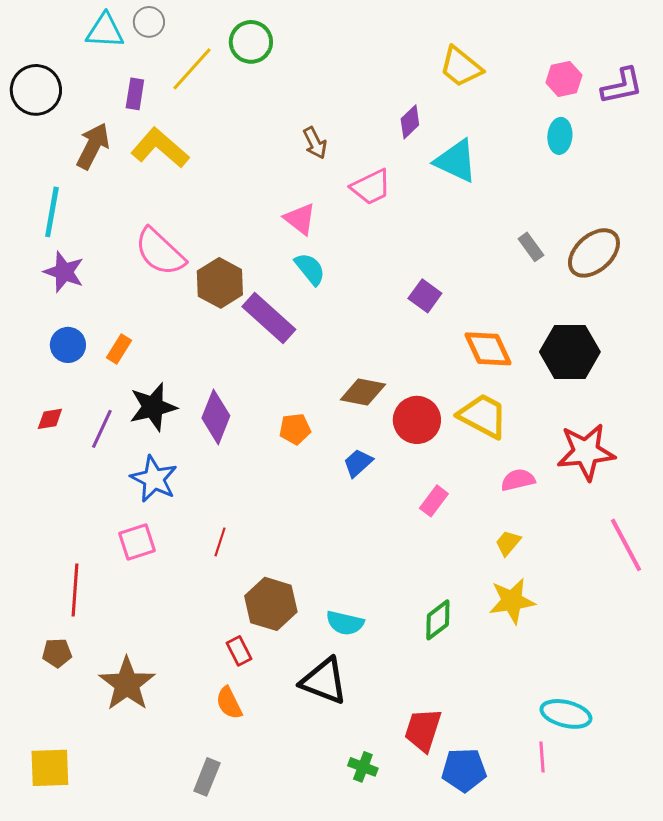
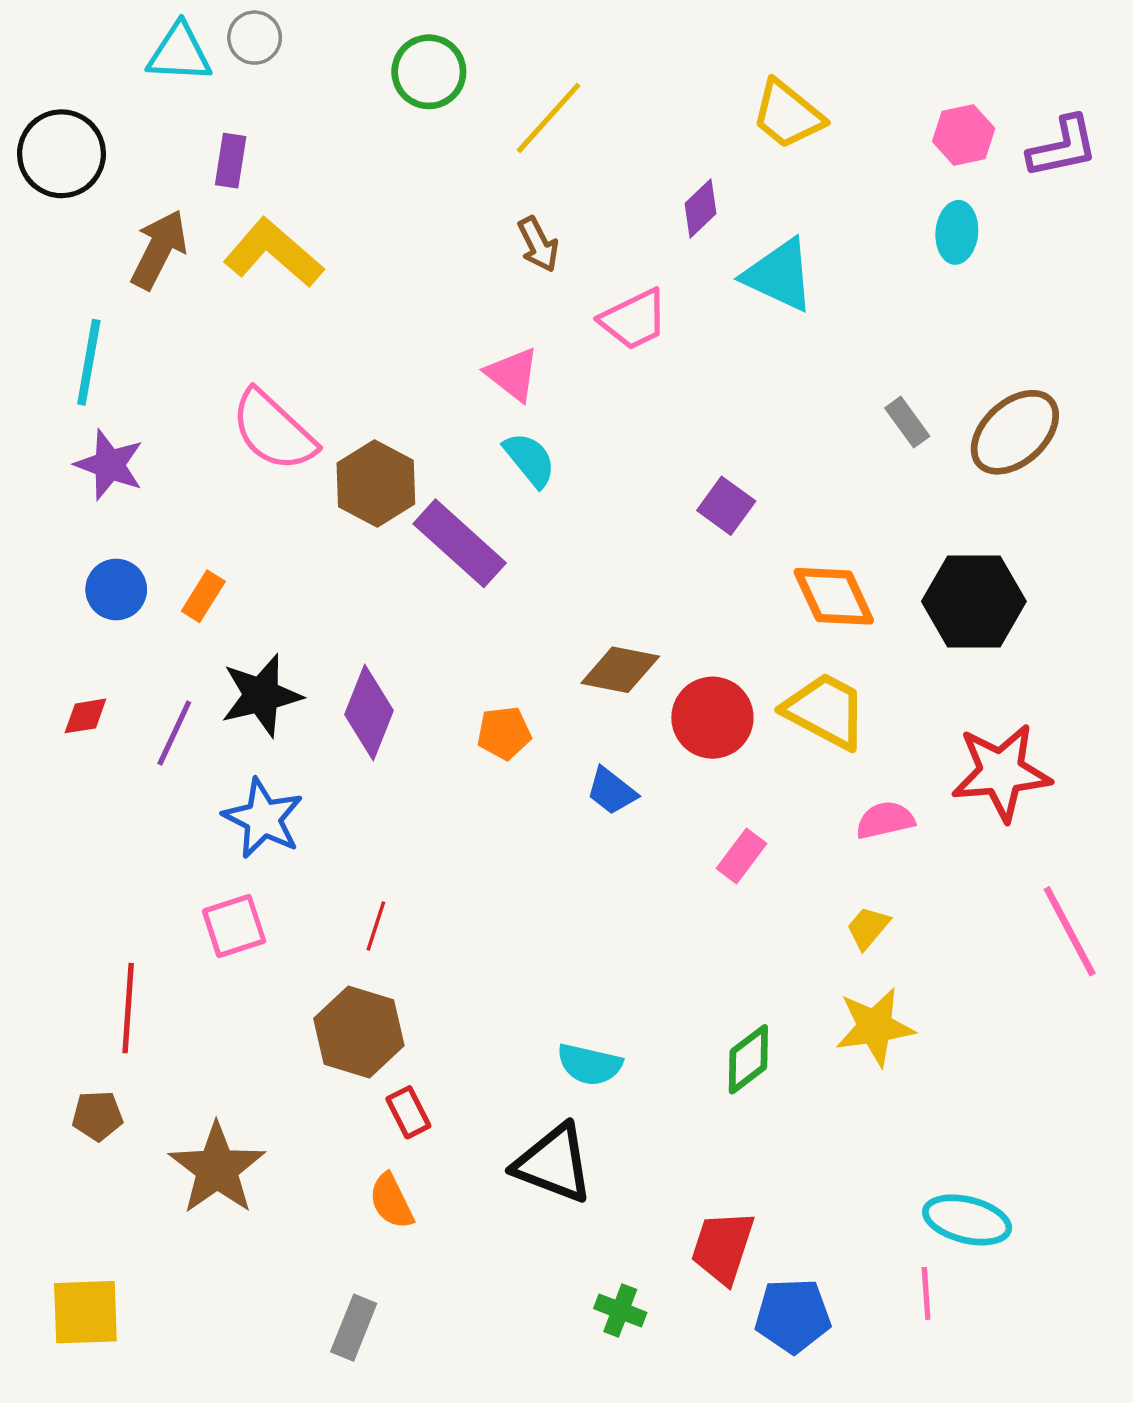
yellow line: (192, 69) -> (548, 118), moved
blue trapezoid: (358, 463) -> (612, 791), turned -100
brown hexagon: (271, 604) -> (359, 1032), moved

